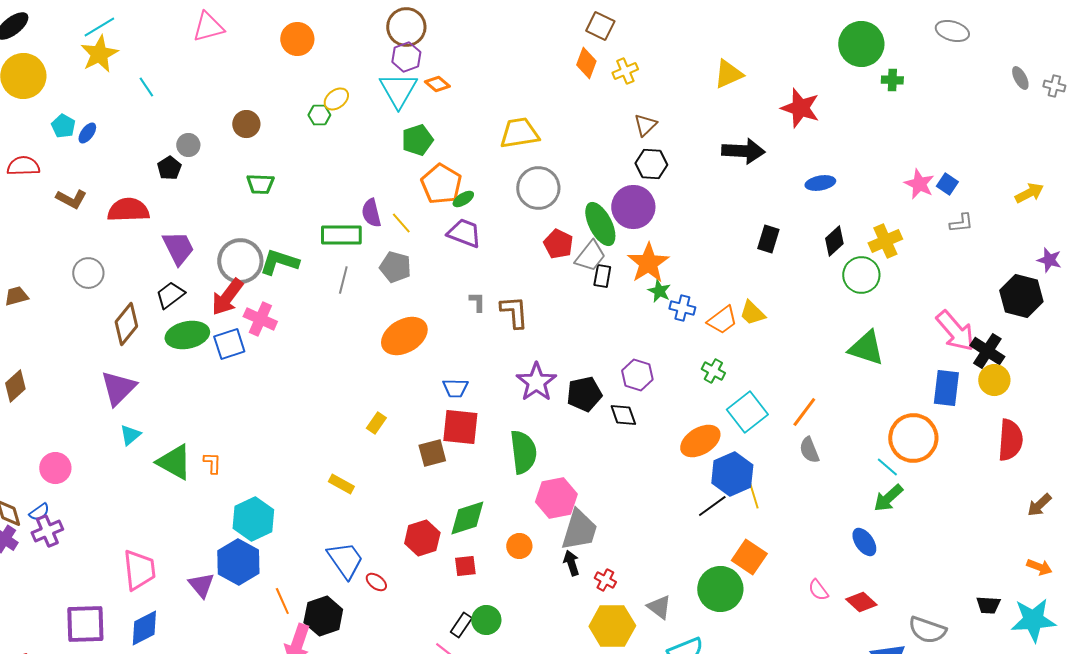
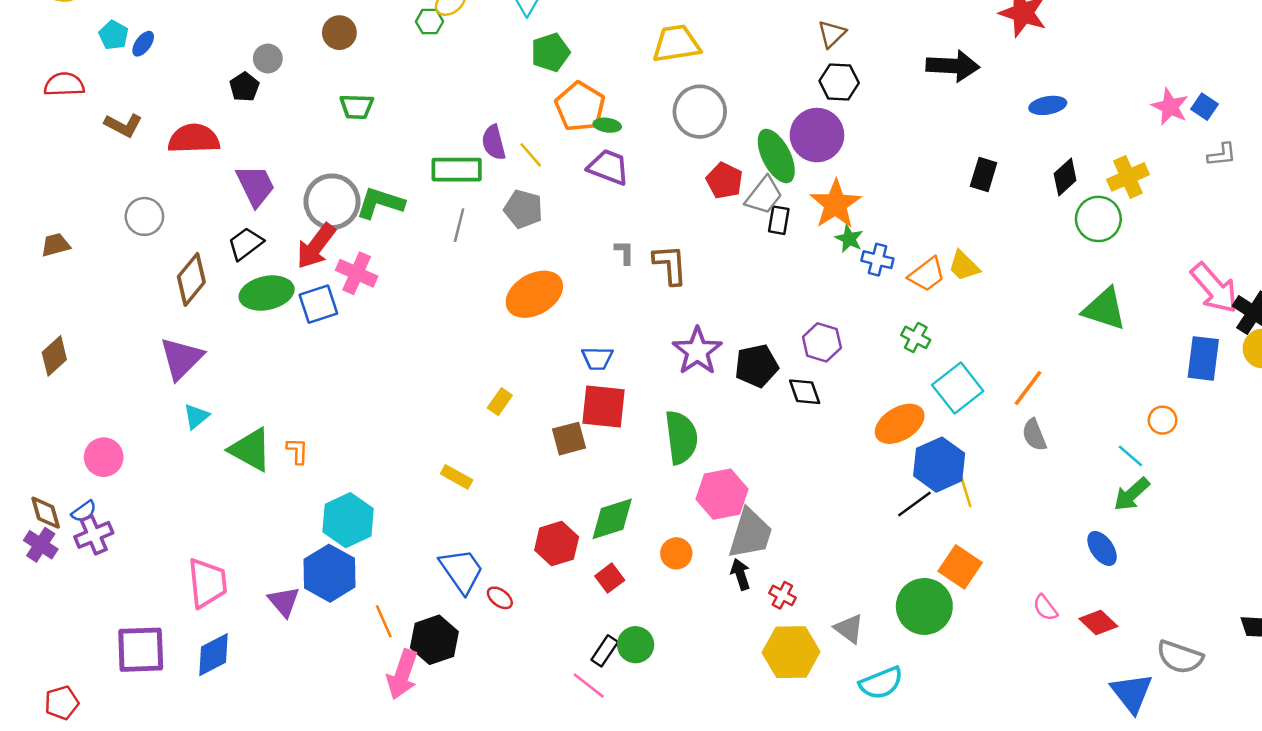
green ellipse: (463, 199) -> (607, 125), turned 40
orange circle: (913, 438) -> (1163, 420), size x0.5
red square: (465, 566) -> (610, 578), turned -30

